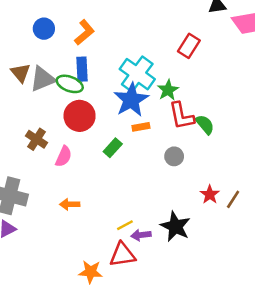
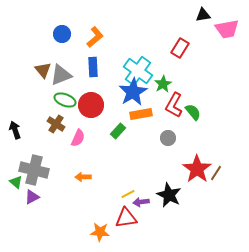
green ellipse: (70, 84) -> (65, 100), moved
red L-shape: (181, 116) -> (174, 105), turned 40
orange rectangle: (141, 127) -> (141, 114), size x1.5
red star: (210, 194) -> (197, 169), size x1.8

